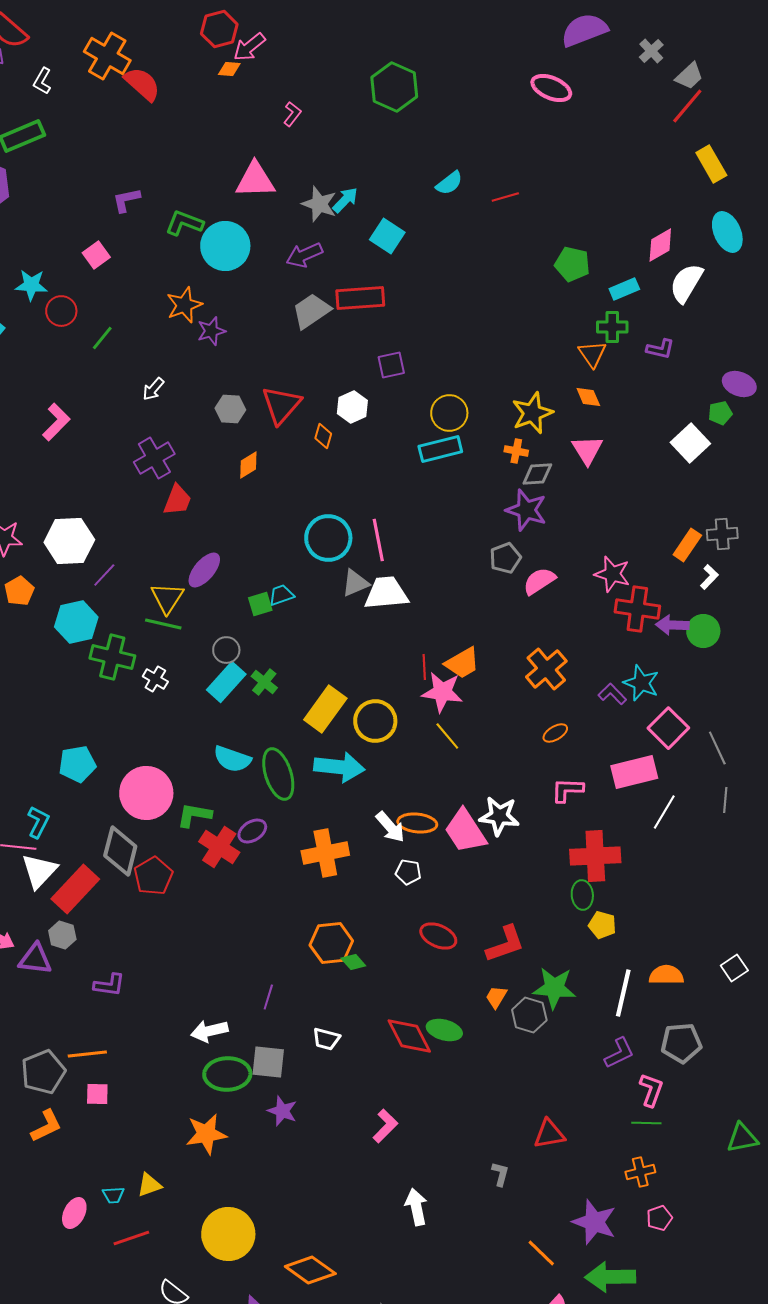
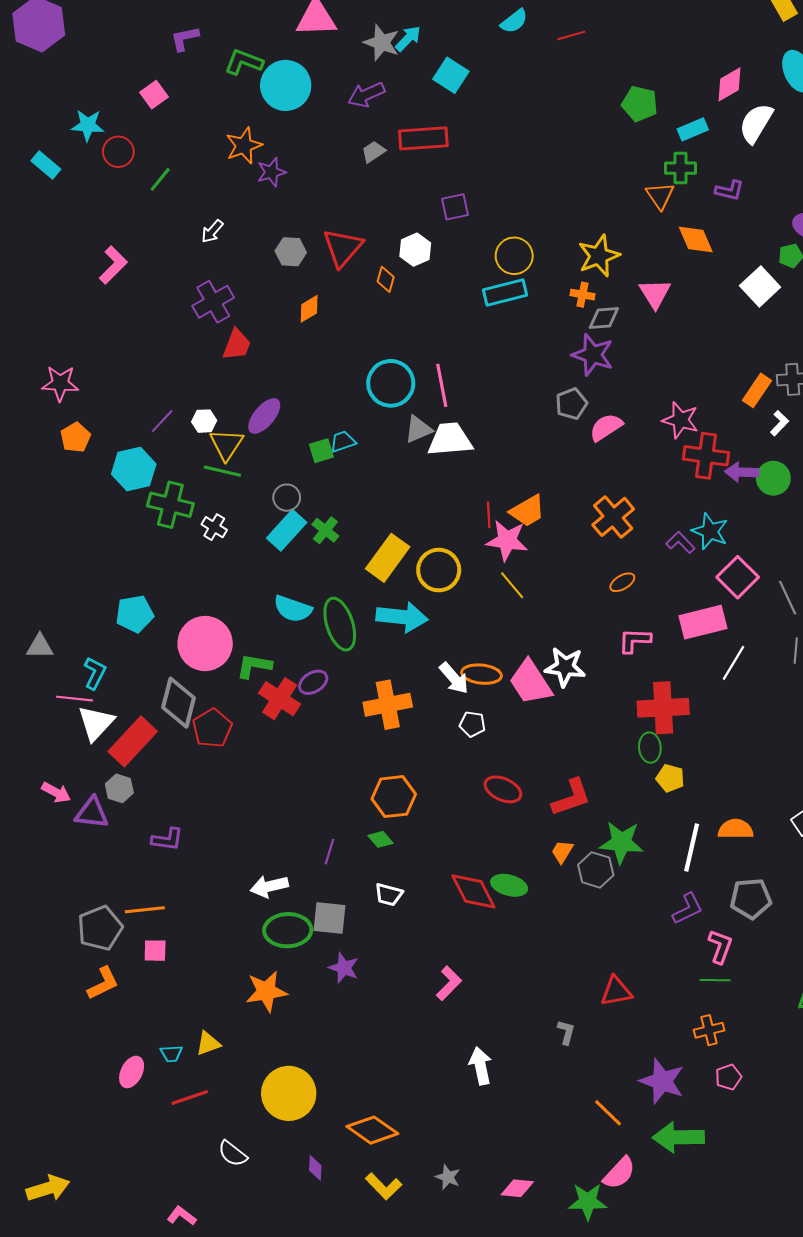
gray trapezoid: (311, 311) -> (373, 152), size x0.6
orange diamond: (588, 397) -> (696, 239), moved, size x1.4
white hexagon: (69, 541) -> (204, 421), moved, size x0.5
green diamond: (353, 962) -> (381, 839), moved

